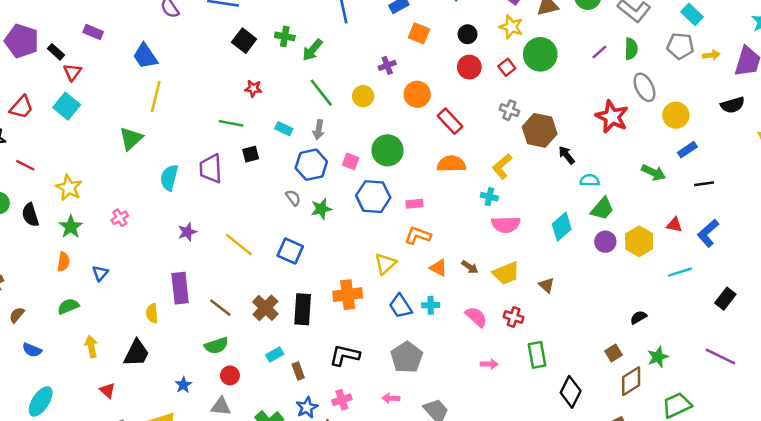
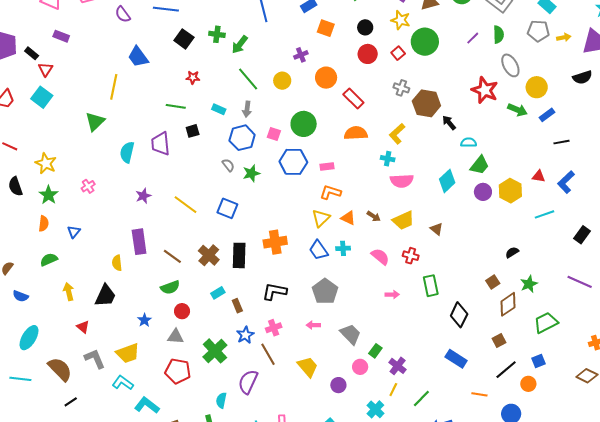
blue trapezoid: (145, 56) -> (138, 57), moved
green arrow: (653, 173) -> (517, 110), moved
yellow triangle: (385, 264) -> (321, 218), moved

